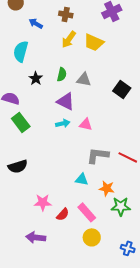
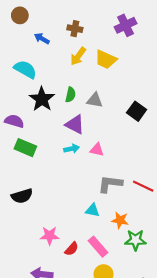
cyan semicircle: (21, 51) -> (25, 69), turned 105
black star: (36, 78) -> (42, 99), size x1.6
green rectangle: (21, 122) -> (25, 148), turned -30

